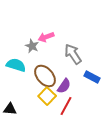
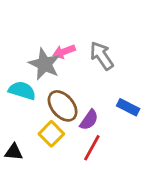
gray star: (32, 46) -> (44, 64), size x1.6
gray arrow: (73, 54) -> (102, 56), moved
yellow square: (47, 96) -> (51, 134), moved

